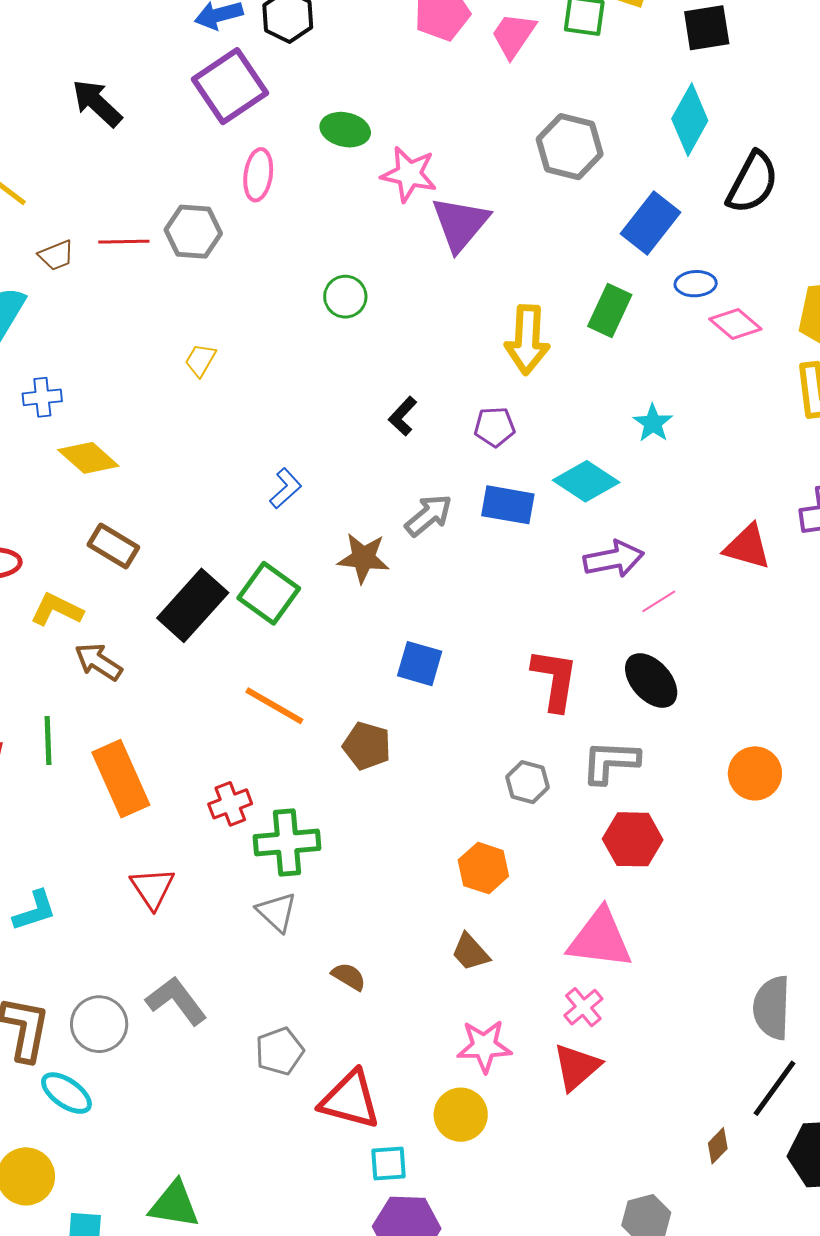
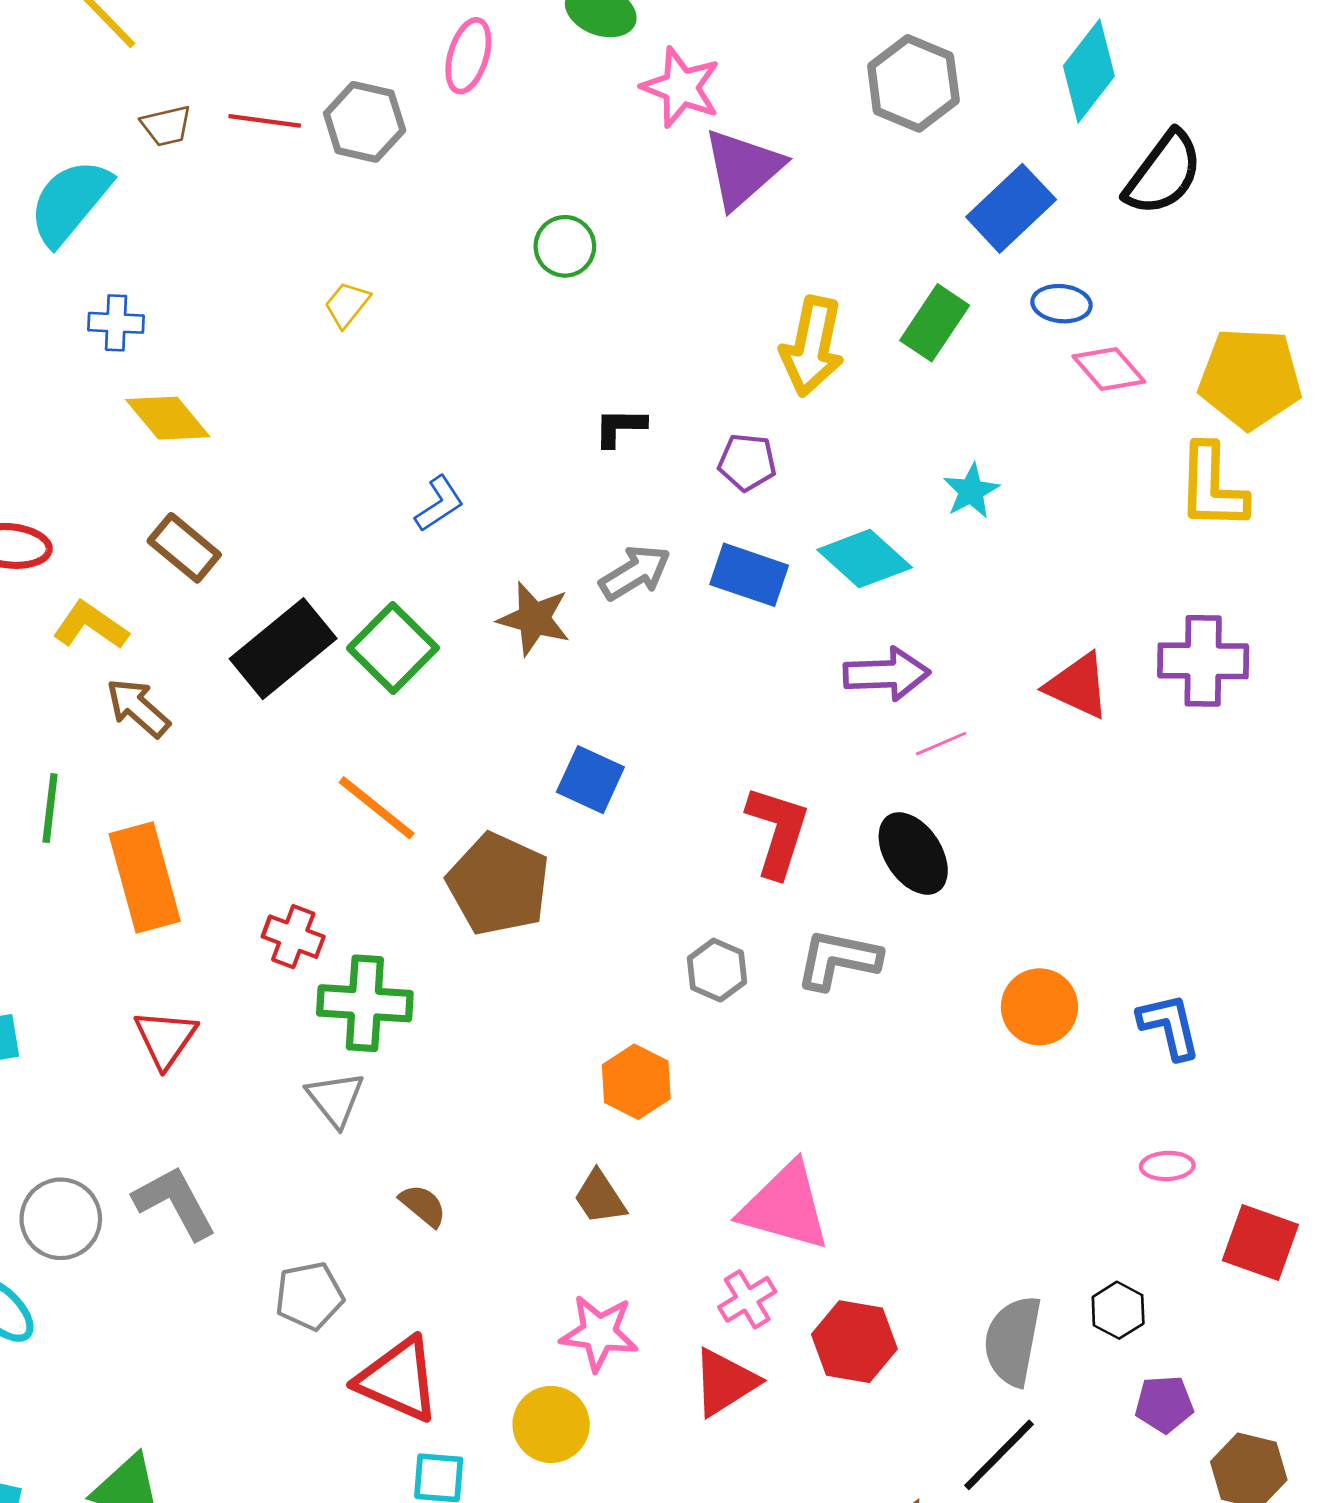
black L-shape: (403, 416) -> (620, 427), turned 39
brown pentagon: (367, 746) -> (498, 884), size x1.5
red cross: (230, 804) -> (293, 937), turned 33
red hexagon: (633, 839) -> (854, 1342), moved

